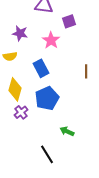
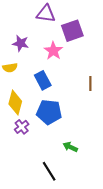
purple square: (69, 21) -> (72, 31), size x1.5
blue pentagon: (47, 98) -> (49, 112), turned 30

